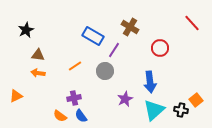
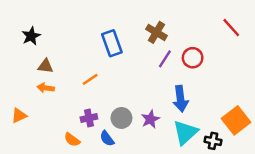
blue rectangle: (93, 36) -> (112, 43), turned 40
purple line: (114, 50) -> (165, 59), moved
gray circle: (105, 71) -> (121, 118), moved
orange square: (196, 100) -> (236, 120), size x1.6
black cross: (181, 110) -> (213, 141), moved
blue semicircle: (81, 116) -> (107, 138), moved

